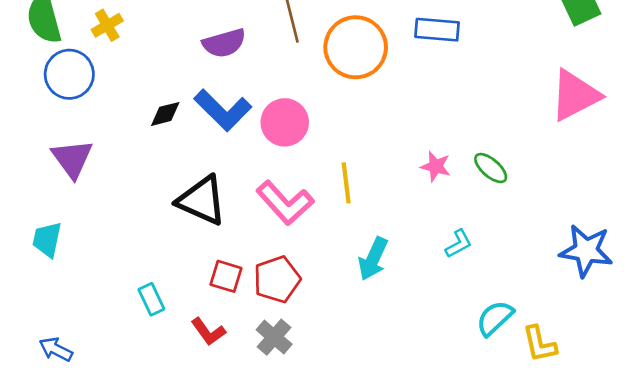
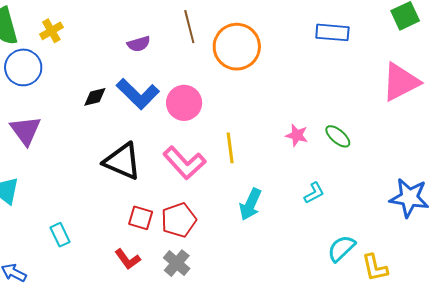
blue rectangle: (437, 30) -> (332, 32), moved
purple semicircle: (224, 43) -> (139, 44), size x0.7
cyan rectangle: (151, 299) -> (60, 235), moved

